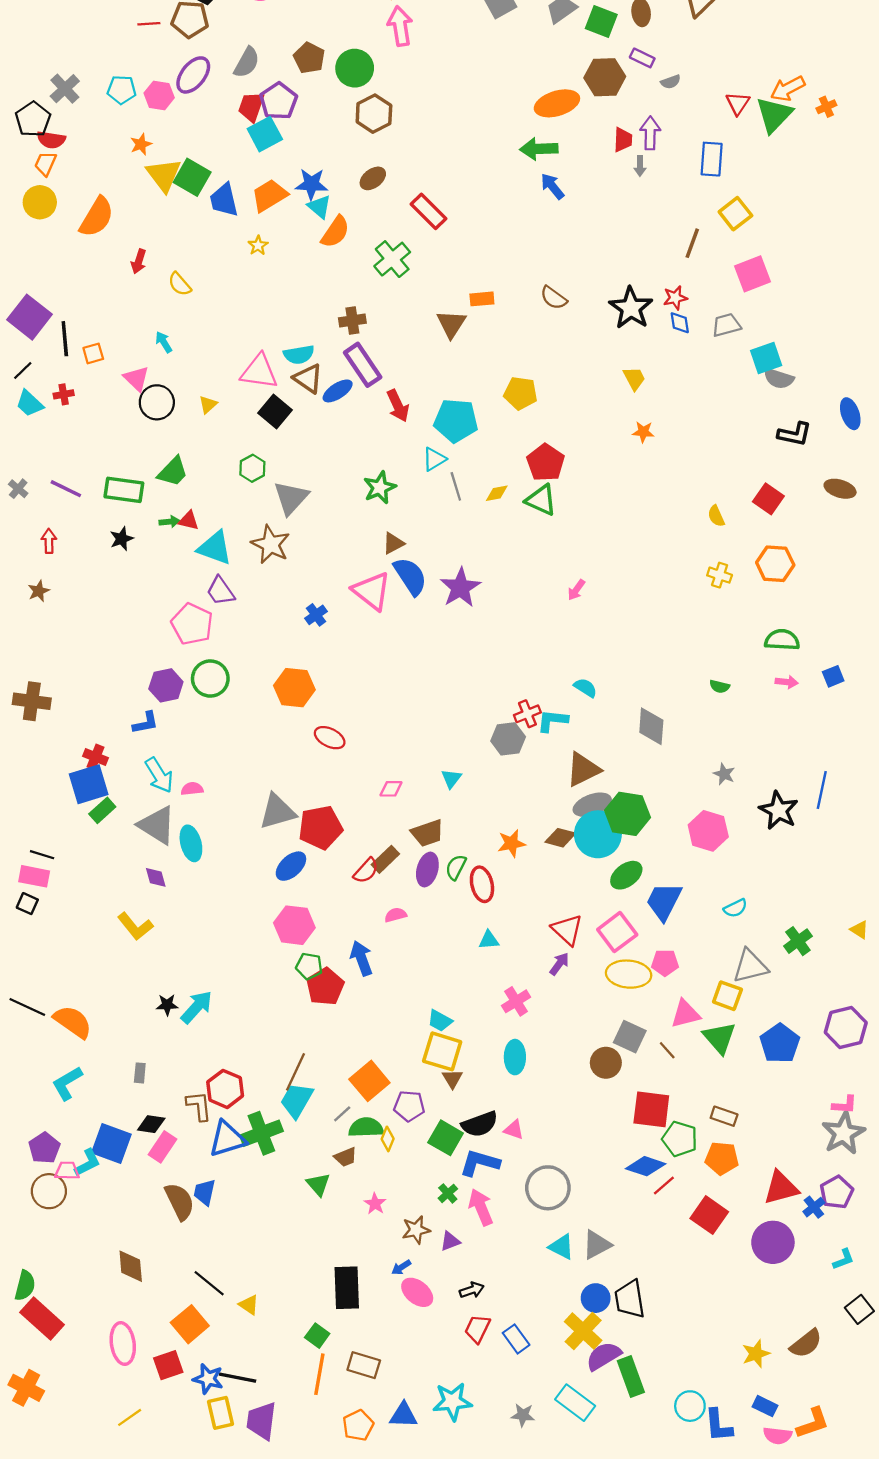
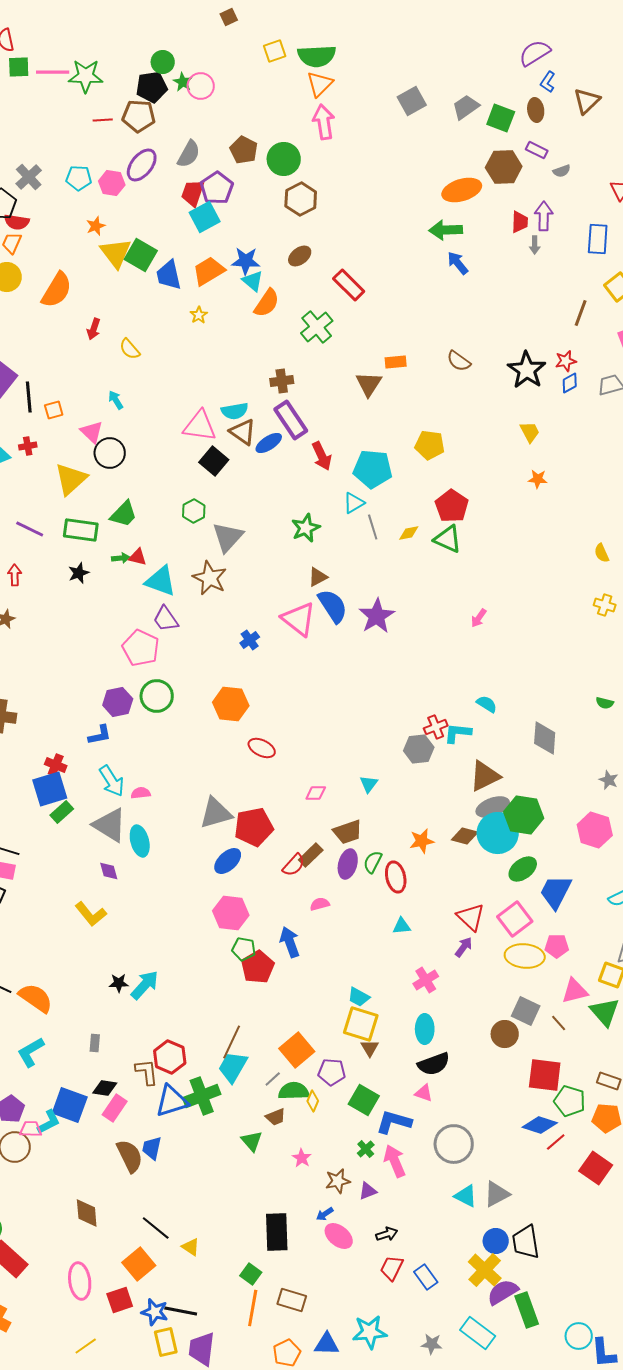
blue diamond: (680, 323) -> (570, 383), turned 70
yellow triangle: (208, 405) -> (71, 479), moved, size x2.0
black semicircle: (480, 1124) -> (434, 1064), moved

